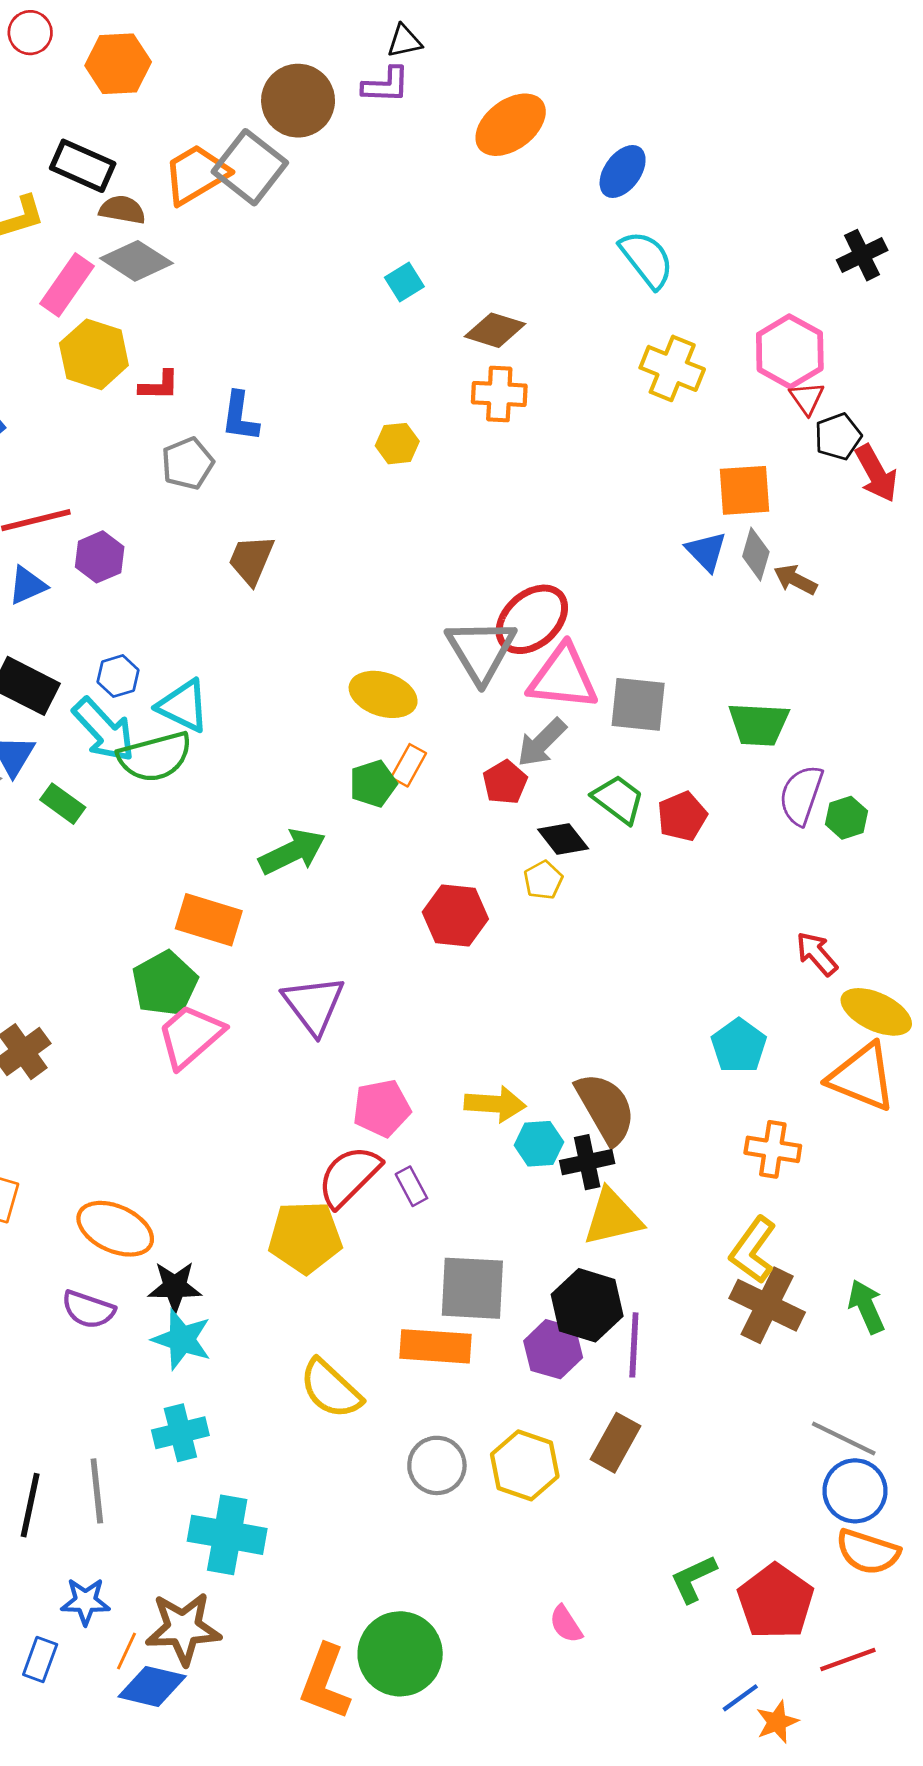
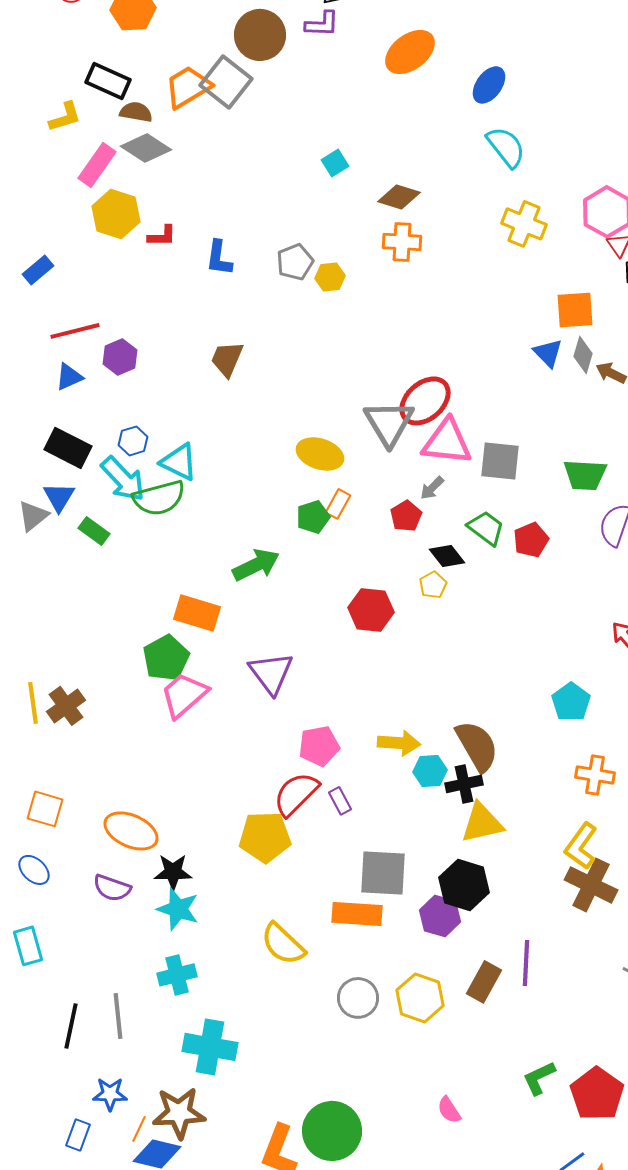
gray pentagon: (187, 463) -> (295, 262), moved
gray arrow: (542, 743) -> (432, 488), size x0.7
purple line: (634, 1345) -> (526, 963), moved

